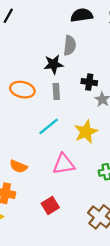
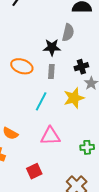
black cross: (89, 82) -> (81, 67), turned -32
cyan line: (49, 126) -> (41, 101), turned -30
yellow star: (86, 132) -> (74, 98), moved

